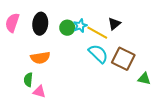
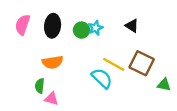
black triangle: (114, 24) -> (132, 26), turned -48
yellow line: (97, 33) -> (114, 64), moved
cyan semicircle: (98, 54) -> (102, 78), moved

